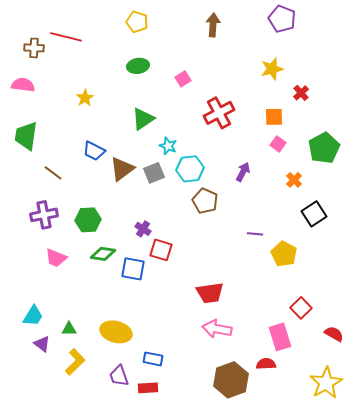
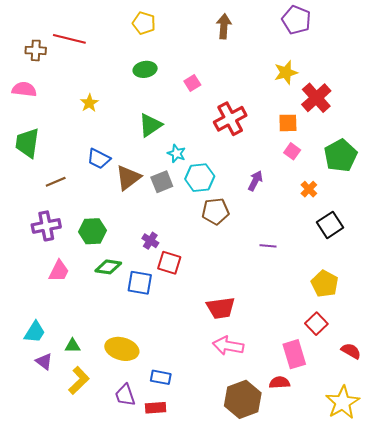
red cross: (301, 93) -> (316, 98), size x1.8
brown line: (53, 173) -> (56, 182), turned -60
brown pentagon: (205, 201) -> (215, 211), turned -30
yellow pentagon: (284, 254) -> (325, 284), moved
pink trapezoid: (56, 258) -> (59, 271), turned -85

